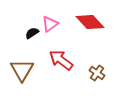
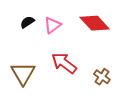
black semicircle: (32, 33) -> (27, 22), moved

